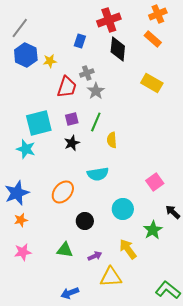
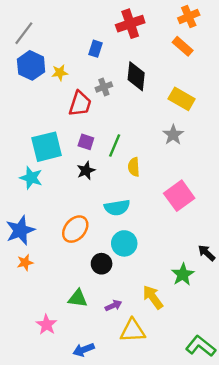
black diamond: (118, 49) -> (136, 76), moved
gray star: (96, 91) -> (173, 135), moved
purple square: (72, 119) -> (86, 142), turned 32
pink square: (155, 182) -> (179, 196), moved, size x1.4
cyan circle: (123, 209) -> (124, 243), moved
pink star: (23, 252) -> (47, 325), moved, turned -30

